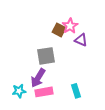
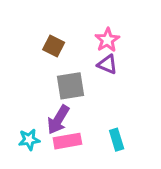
brown square: (59, 30) -> (54, 46), moved
purple triangle: (81, 40) -> (107, 64), moved

